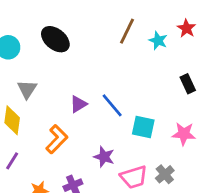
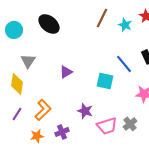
blue line: (112, 105) -> (124, 64), moved
cyan square: (143, 127) -> (105, 81), moved
orange L-shape: (57, 139) -> (43, 110), moved

